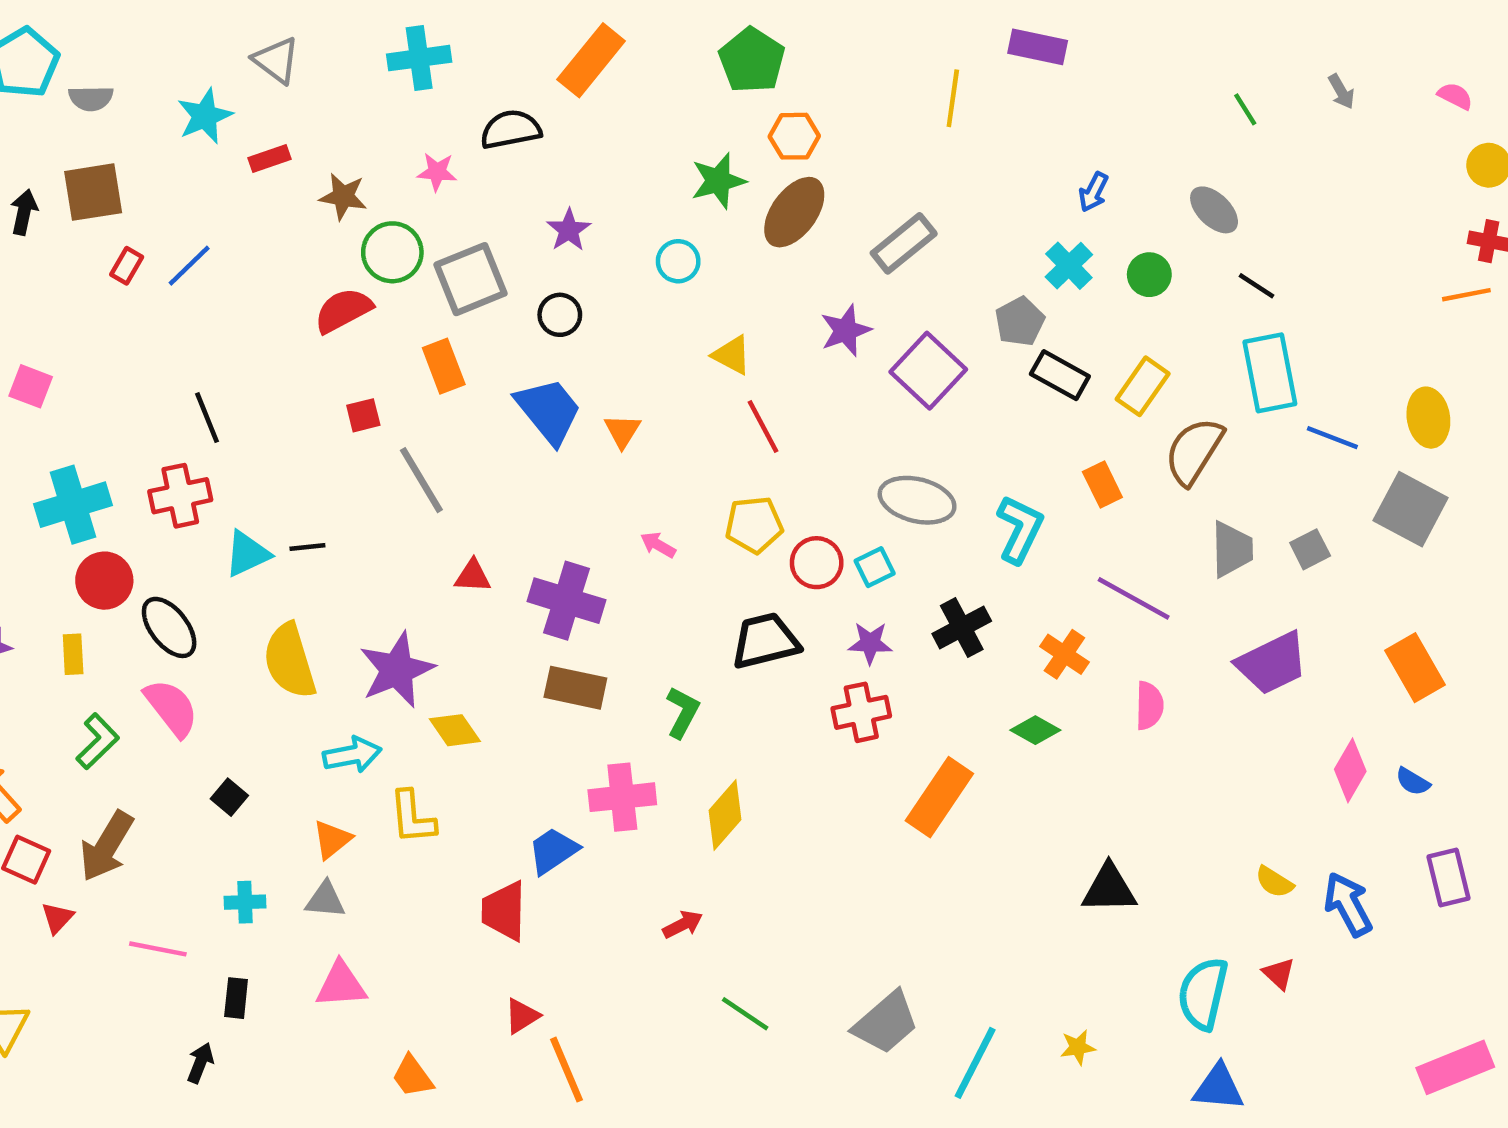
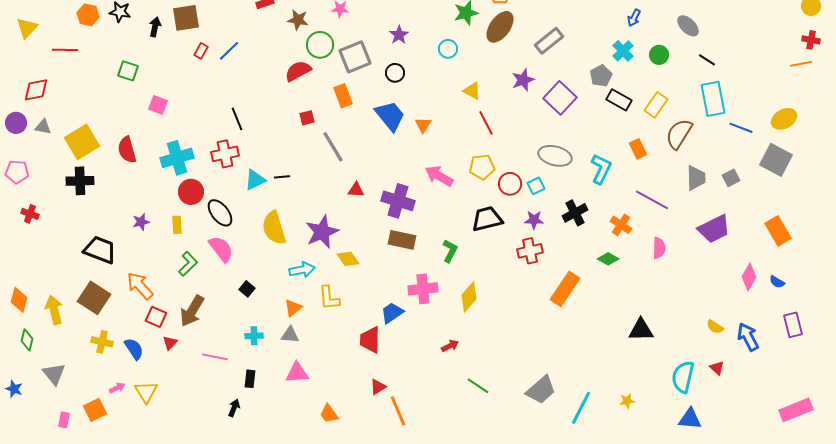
yellow ellipse: (1428, 418) -> (784, 119), turned 70
pink arrow: (658, 545) -> (439, 176), size x1.8

